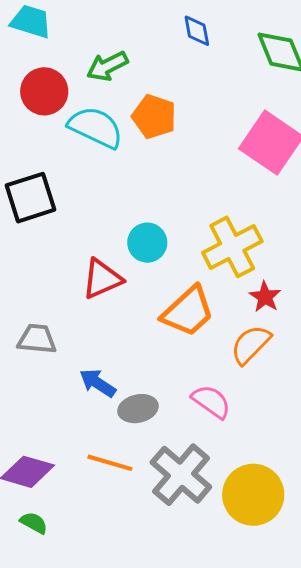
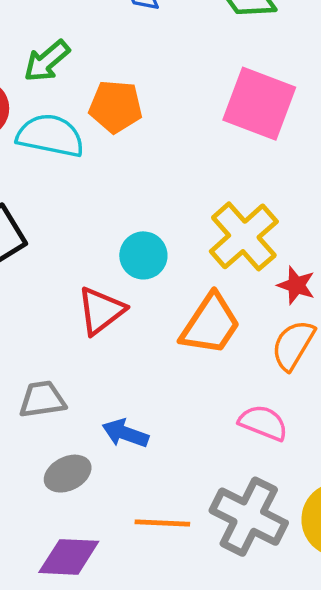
gray ellipse: (138, 409) -> (68, 474), moved

